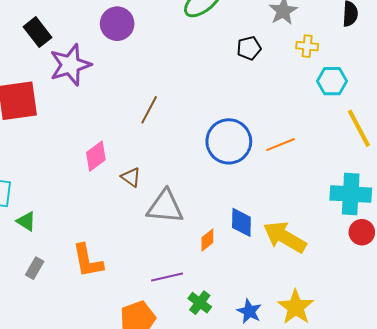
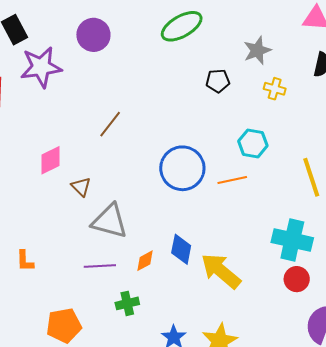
cyan hexagon: (332, 81) -> (253, 143), moved
orange L-shape: (88, 261) -> (25, 261), size x0.6
purple line: (167, 277) -> (100, 266), moved
green cross: (200, 303) -> (127, 303), moved, turned 30

